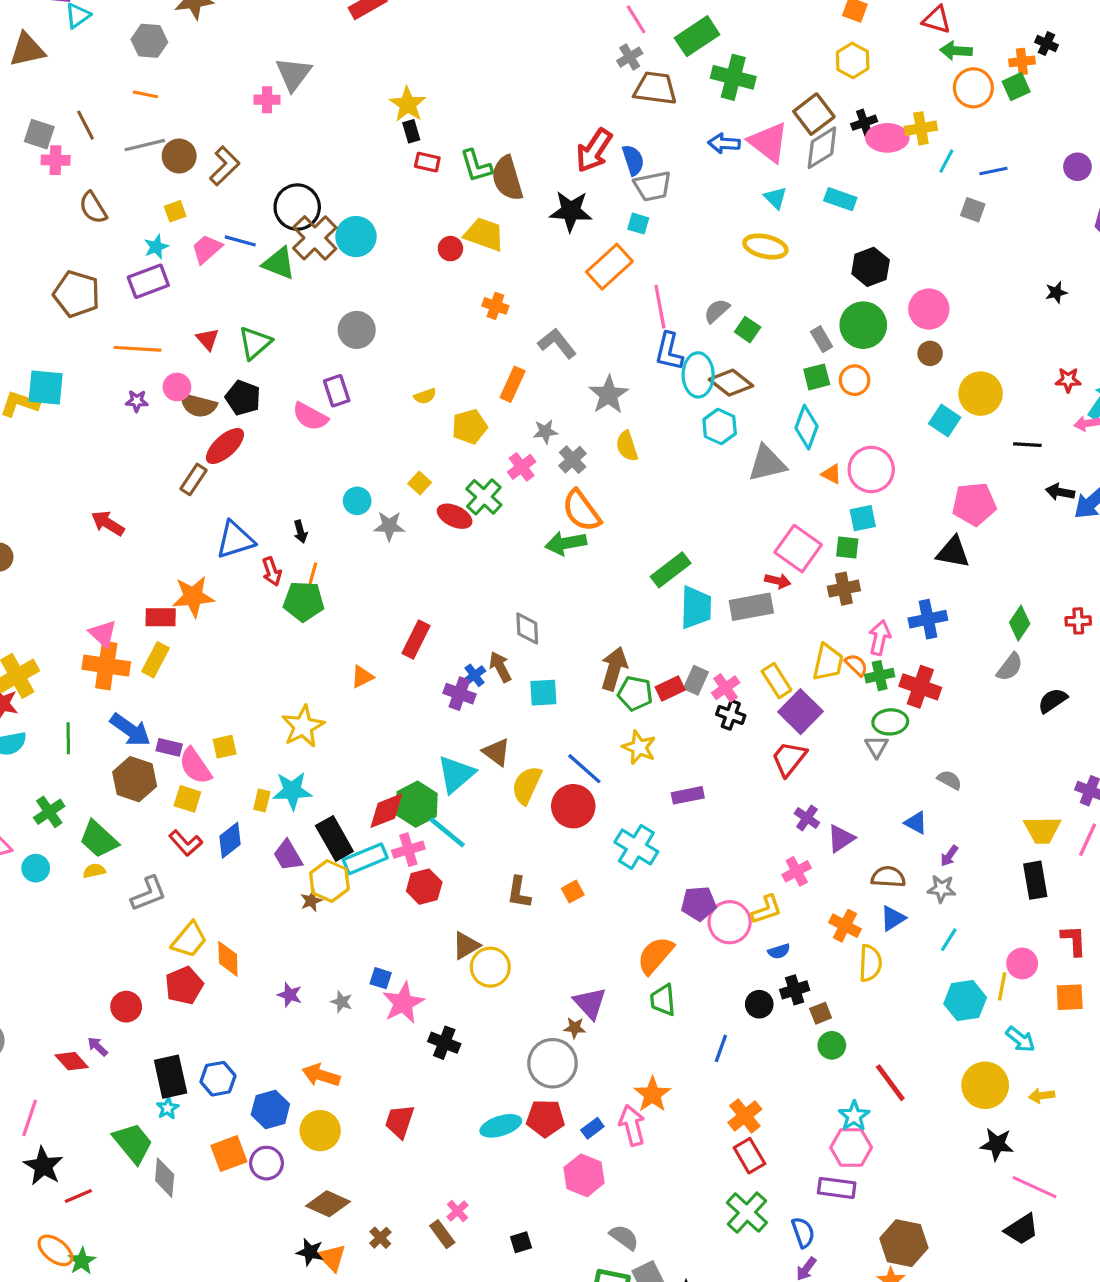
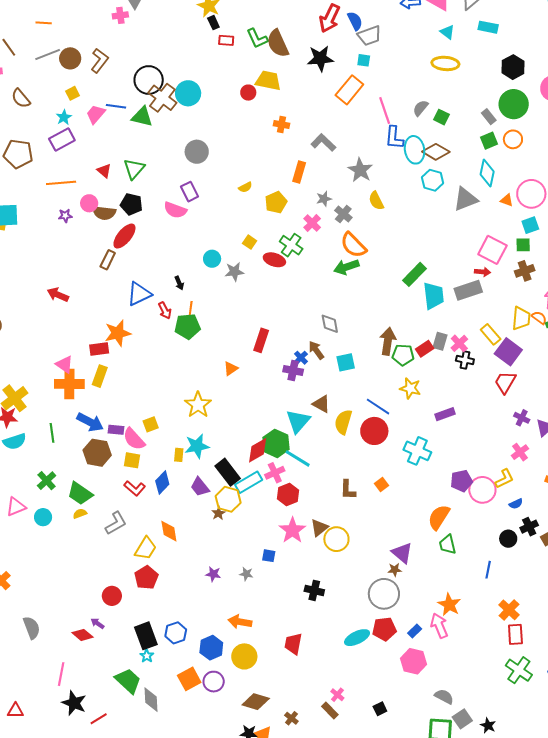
orange diamond: (228, 959) -> (169, 531), moved
pink star: (403, 1003) -> (292, 530), moved
red rectangle: (749, 1156) -> (515, 634), turned 35

